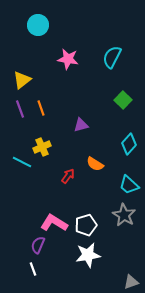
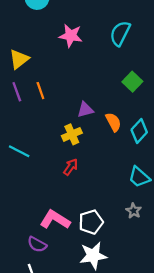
yellow cross: (42, 147) -> (72, 134), moved
orange semicircle: (95, 164) -> (113, 122), moved, turned -150
gray star: (124, 215) -> (134, 211), size x0.6
purple semicircle: (38, 245) -> (37, 244), turned -84

